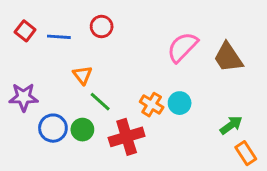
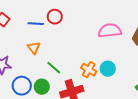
blue line: (59, 37) -> (36, 24), moved
pink semicircle: (182, 47) -> (110, 31), turned 40
orange triangle: (82, 75) -> (34, 48), moved

